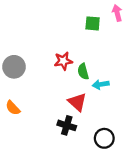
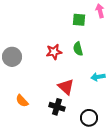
green semicircle: (83, 72) -> (78, 49), moved
cyan arrow: (101, 84) -> (98, 77), moved
orange semicircle: (13, 108) -> (22, 101), moved

